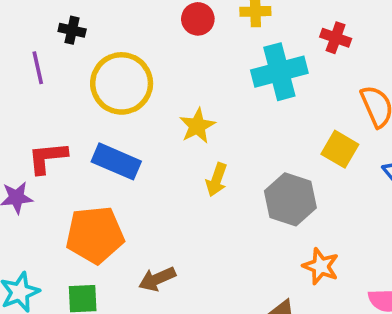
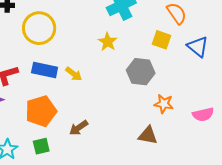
yellow star: (197, 126) -> (108, 42), moved
yellow arrow: (217, 180) -> (74, 74), moved, turned -60

